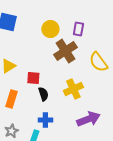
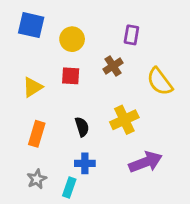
yellow circle: (50, 29) -> (72, 39), moved
brown cross: (65, 51) -> (113, 66), size x0.6
red square: (33, 78) -> (71, 76), moved

